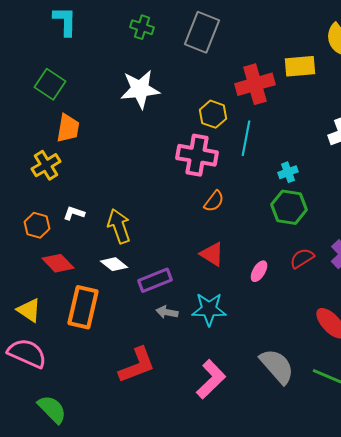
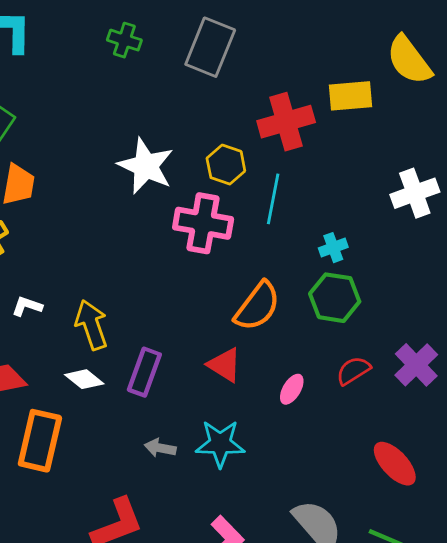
white star: (140, 89) -> (146, 166), moved, turned 30
orange semicircle: (214, 201) -> (257, 306), moved, size x1.6
purple rectangle: (155, 280) -> (144, 372), moved, turned -48

